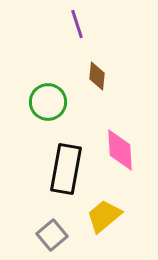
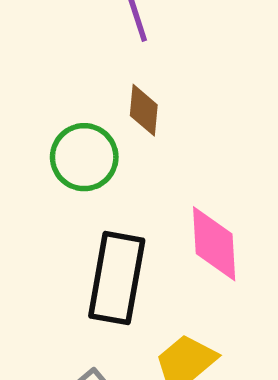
brown diamond: (97, 76) -> (144, 110), moved

